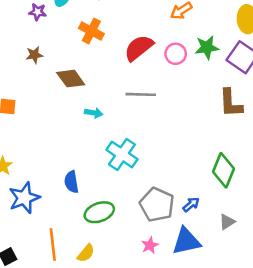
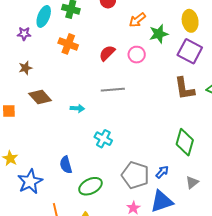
green star: (207, 47) -> (159, 34), moved
red semicircle: (139, 48) -> (107, 53), size x0.7
brown diamond: (71, 79) -> (40, 97), moved
cyan cross: (122, 154) -> (103, 139), size x0.7

